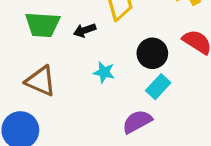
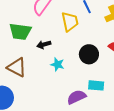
black arrow: (85, 30) -> (44, 45), moved
cyan rectangle: (158, 87) -> (96, 85), moved, turned 49

